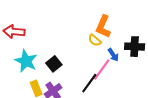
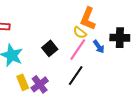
black square: (54, 64) -> (50, 48), moved
pink line: (102, 70) -> (78, 50), moved

